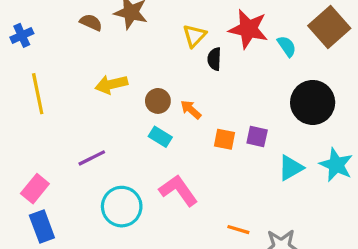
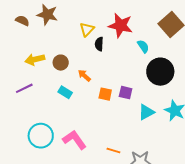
cyan semicircle: (287, 46) -> (143, 46), moved
brown circle: (158, 101) -> (61, 63), moved
purple line: (92, 158) -> (24, 88), moved
pink L-shape: (178, 190) -> (74, 140), moved

